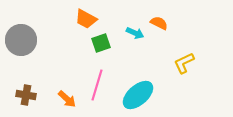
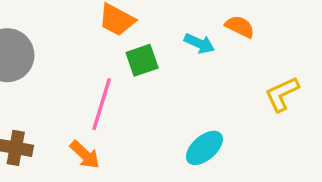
pink line: (97, 85) -> (102, 104), moved
cyan ellipse: (138, 95) -> (204, 148), size x0.7

